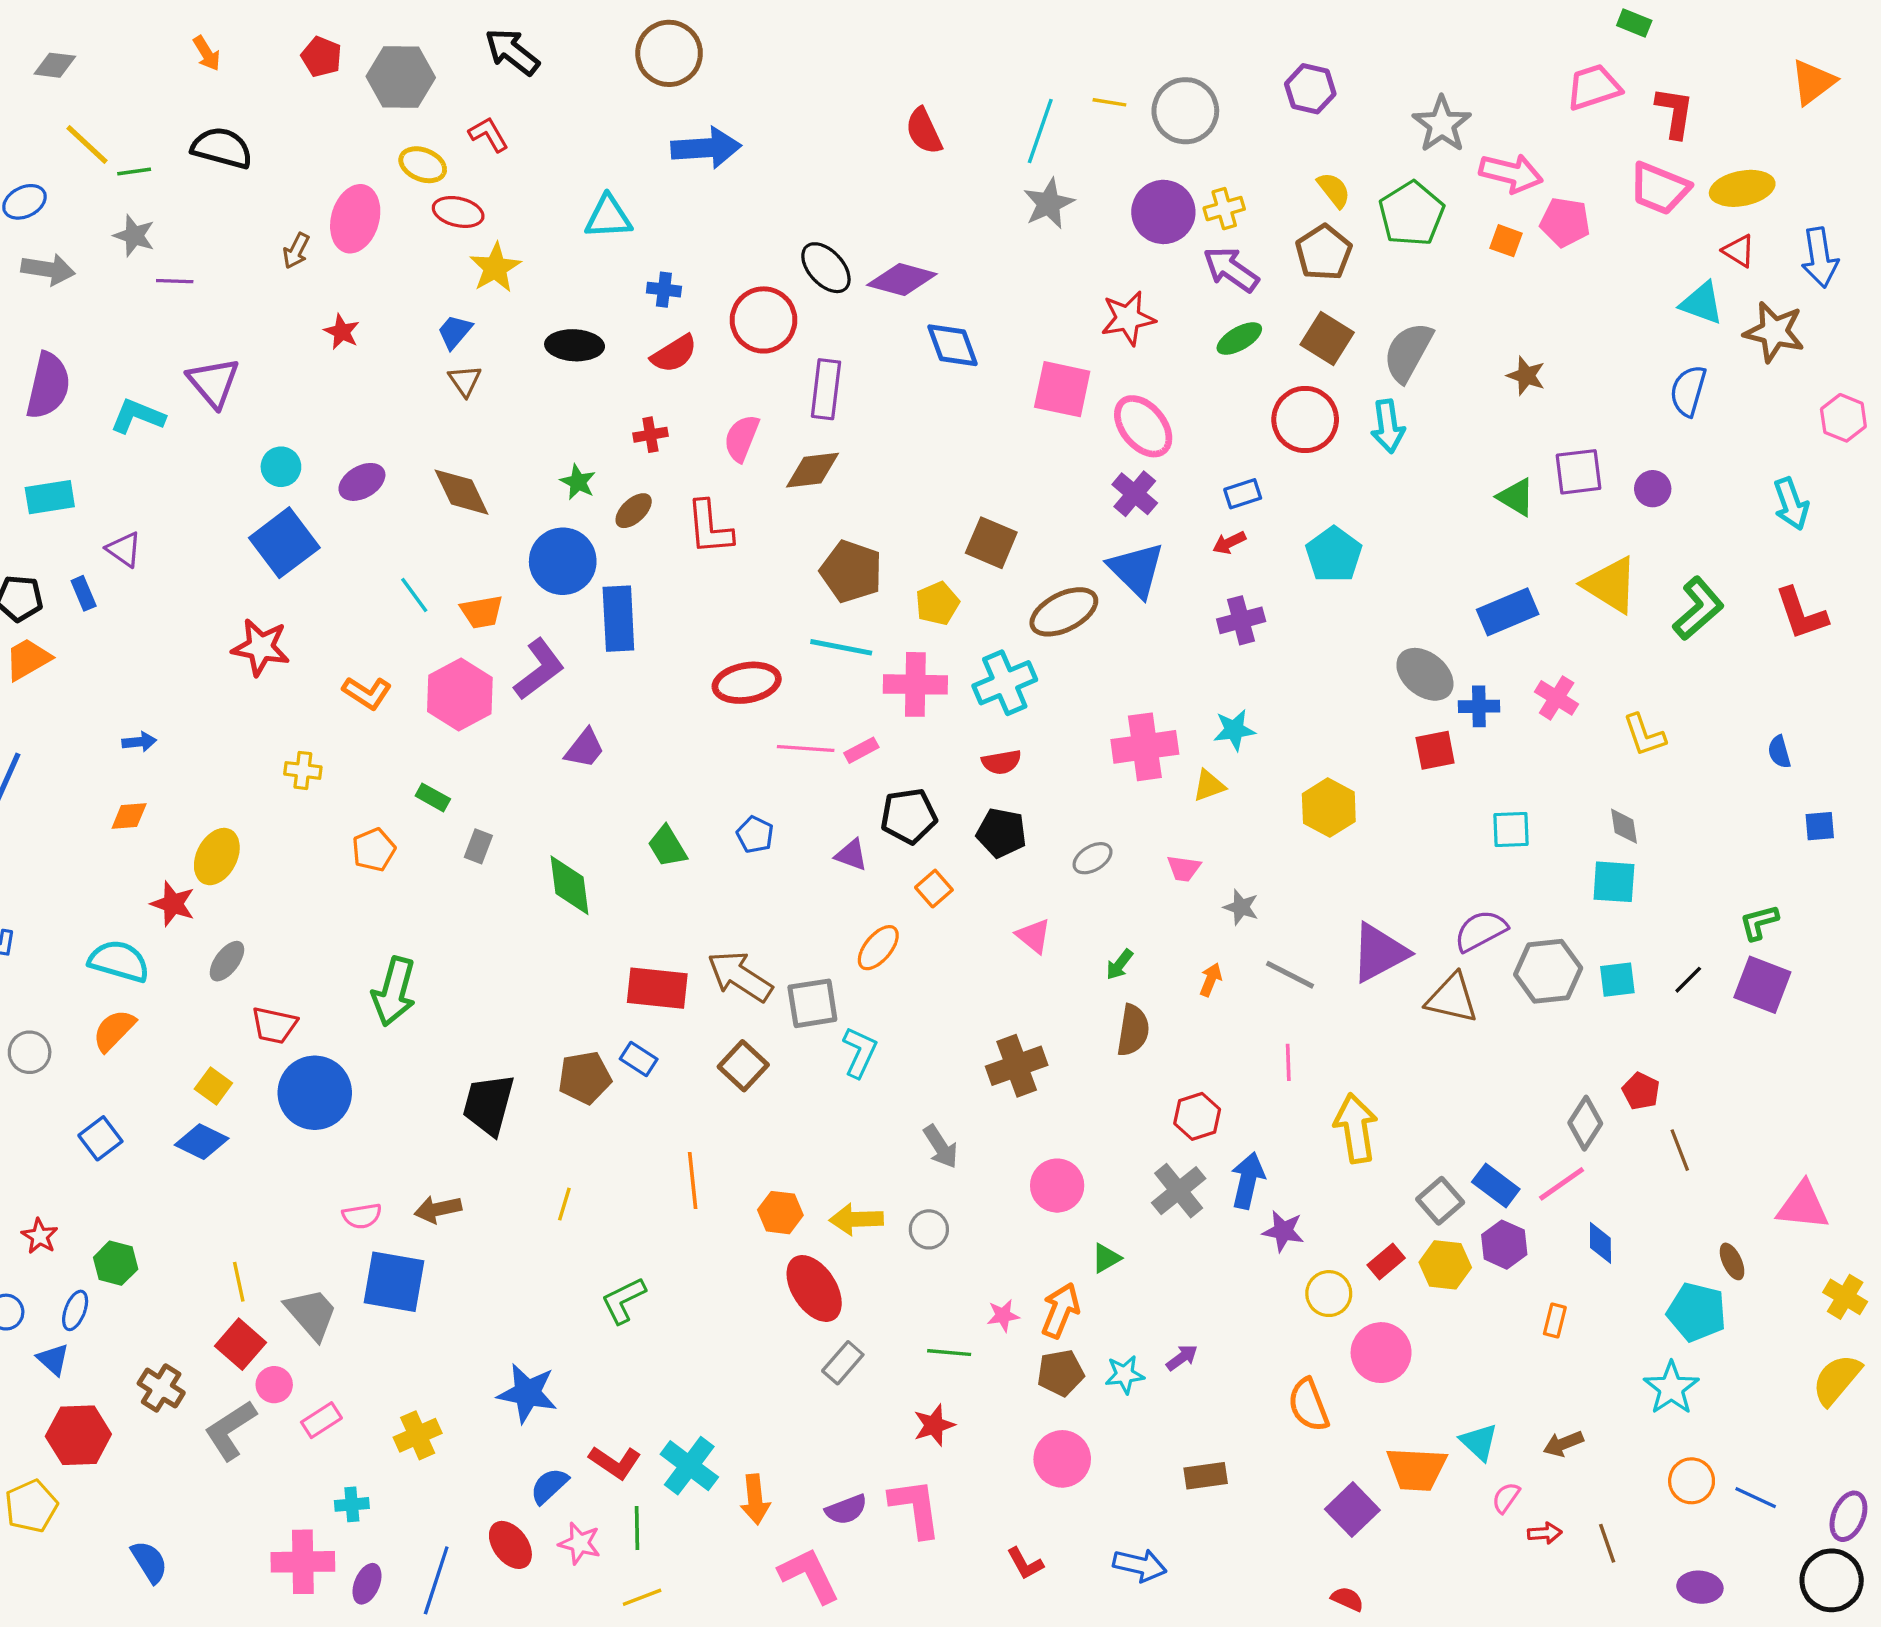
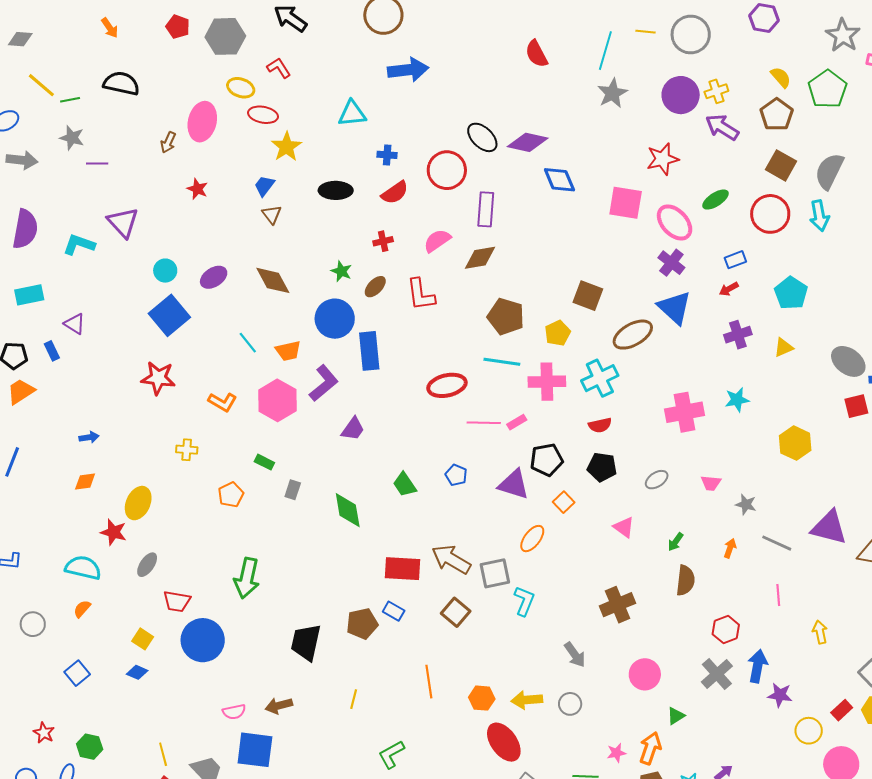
green ellipse: (1239, 339) -> (716, 200), moved
pink semicircle: (742, 438) -> (437, 241), turned 36
yellow triangle: (1209, 786) -> (784, 347), moved
purple triangle: (851, 855) -> (514, 484), size x1.6
purple triangle: (1379, 953) -> (829, 528), turned 45
orange semicircle: (114, 1030) -> (82, 609), size x0.7
yellow arrow: (1356, 1128) -> (820, 632), size x0.6
blue diamond: (202, 1142) -> (137, 672), size x0.7

